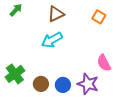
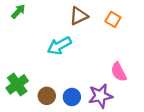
brown triangle: (56, 14) -> (79, 16), moved
purple star: (88, 84) -> (100, 96), turned -30

